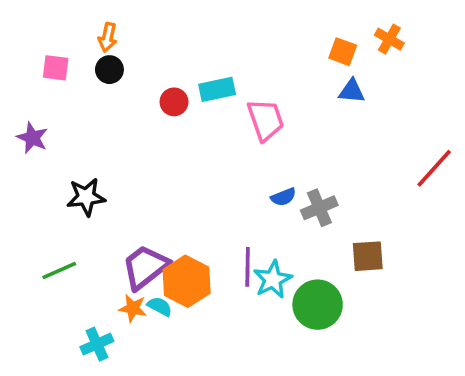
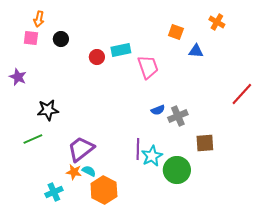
orange arrow: (108, 37) -> (39, 19), moved
orange square: (343, 52) -> (176, 32), moved
green line: (59, 271) -> (33, 139), moved
orange hexagon: (187, 281) -> (104, 190), moved

